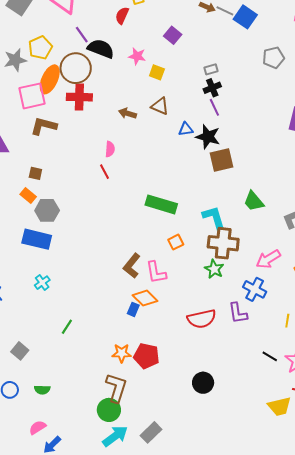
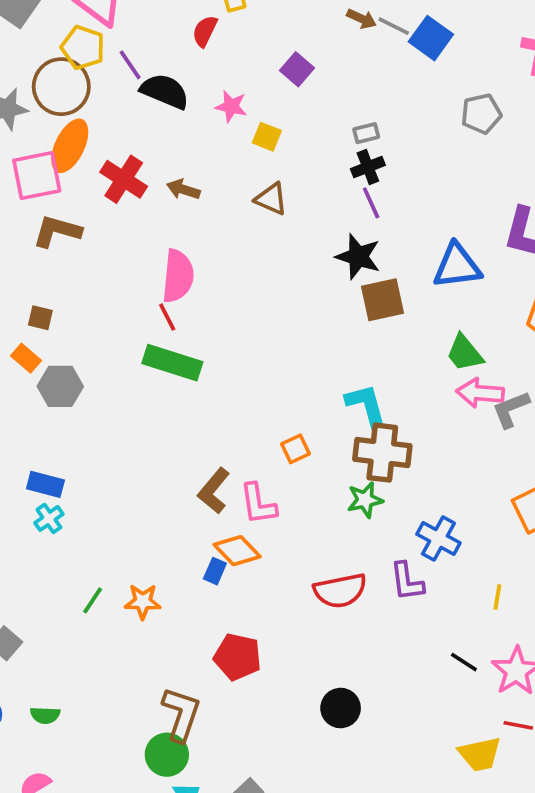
yellow pentagon: (40, 48) -> (83, 47), moved, turned -30
brown circle: (76, 68) -> (61, 87), moved
red cross: (79, 97) -> (124, 179), turned 30
brown arrow: (127, 113) -> (183, 189), moved
blue triangle: (186, 129) -> (457, 266), moved, size x1.8
pink semicircle: (110, 149) -> (178, 276), size x1.8
green trapezoid: (254, 201) -> (465, 353), moved
green rectangle: (161, 204) -> (172, 363), moved
blue rectangle: (37, 239) -> (45, 484), moved, size x0.7
pink arrow: (268, 259) -> (480, 393), moved, turned 35
green star: (214, 269) -> (365, 500), turned 30
orange star: (122, 353) -> (143, 602), moved

